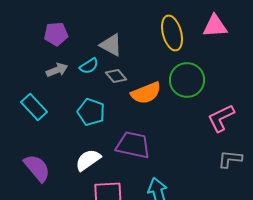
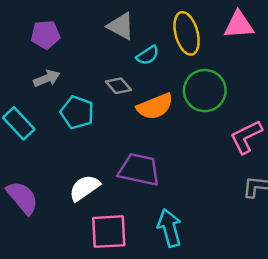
gray triangle: (111, 45) -> (121, 26), moved
cyan semicircle: (89, 66) -> (148, 55), moved
cyan pentagon: (91, 112) -> (77, 112), moved

